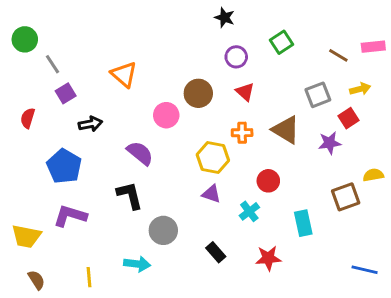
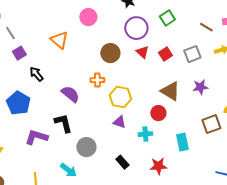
purple circle: (236, 57) -> (136, 28), size x1.5
pink circle: (166, 115) -> (88, 17), moved
red square: (349, 118) -> (165, 54), moved
black arrow: (90, 124) -> (36, 74), turned -119
brown triangle: (286, 130) -> (170, 91), moved
orange cross: (242, 133) -> (97, 80), moved
cyan cross: (249, 211) -> (145, 134), turned 32
purple L-shape: (70, 216) -> (36, 137), moved
cyan arrow: (137, 264) -> (68, 170), turned 30

